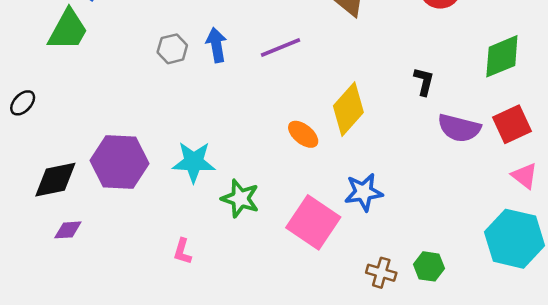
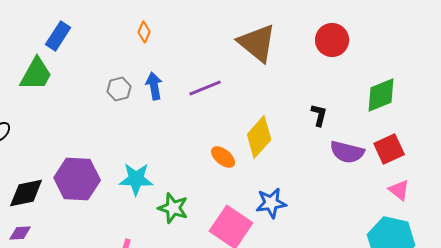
purple diamond: (68, 230) -> (20, 233), moved

